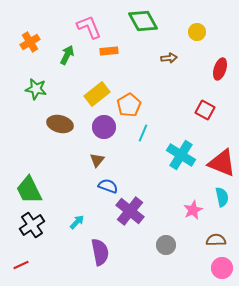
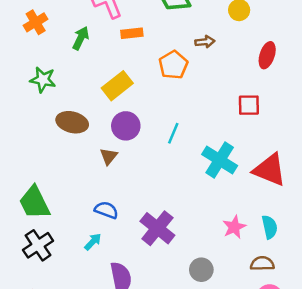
orange pentagon: (129, 105) -> (173, 65), moved
red square: (205, 110) -> (249, 105), turned -30
brown triangle: (97, 160) -> (109, 156), moved
blue semicircle: (108, 186) -> (106, 210), moved
cyan semicircle: (222, 197) -> (270, 227), moved

